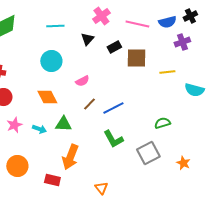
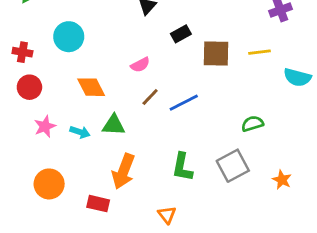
black rectangle: (114, 47) -> (181, 34), moved
brown square: (136, 58) -> (216, 54), moved
cyan circle: (51, 61) -> (69, 37), moved
green L-shape: (113, 139) -> (182, 167), moved, turned 40

